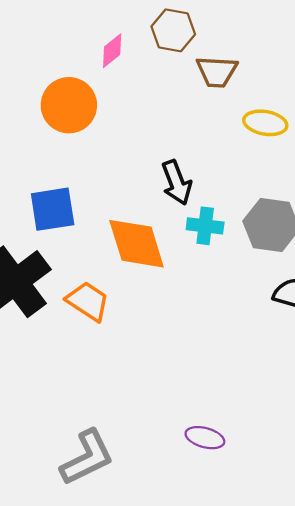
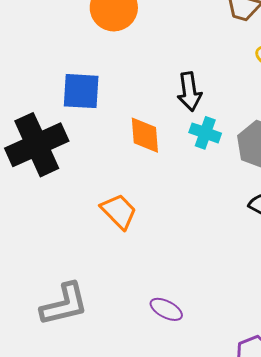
orange diamond: (137, 244) -> (145, 135), size x0.7
orange trapezoid: (88, 301) -> (119, 211), moved

